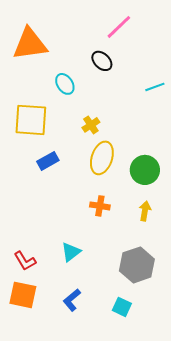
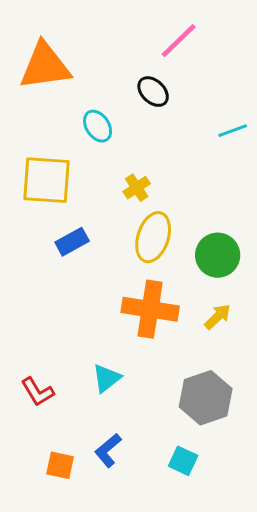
orange cross: (100, 206) -> (150, 309), size x1.8
yellow arrow: (145, 211) -> (218, 317), turned 36
orange square: (23, 295) -> (60, 465), moved, size x0.7

